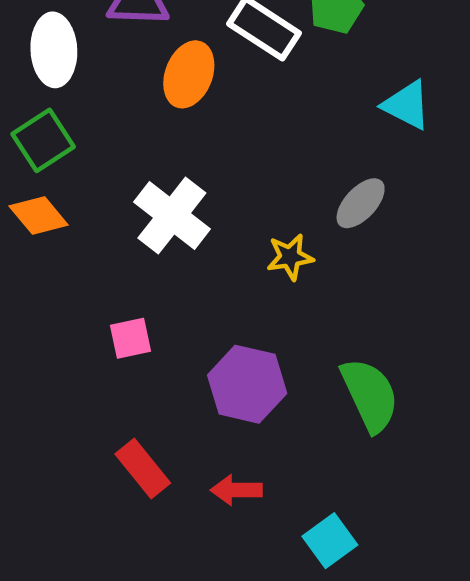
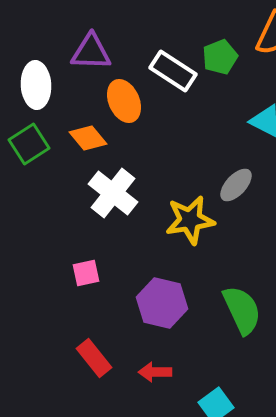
orange ellipse: (189, 74) -> (124, 101), turned -45
orange diamond: (39, 215) -> (88, 138), moved
yellow star: (290, 257) -> (190, 220), size x1.6

